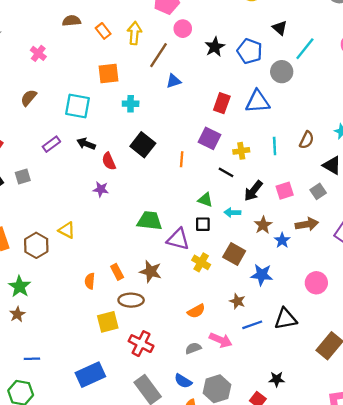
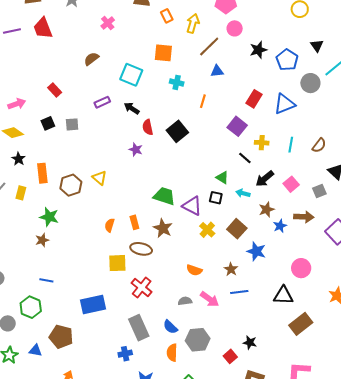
blue triangle: (258, 102) -> (285, 104), turned -30
black square: (143, 145) -> (177, 131), moved
orange line: (182, 159) -> (203, 101), moved
pink square: (285, 191) -> (291, 184), turned -35
green trapezoid: (150, 221) -> (164, 196), moved
green star: (20, 286) -> (49, 217), turned -30
orange semicircle: (196, 311) -> (194, 270), turned 35
black triangle: (286, 319) -> (283, 295), moved

